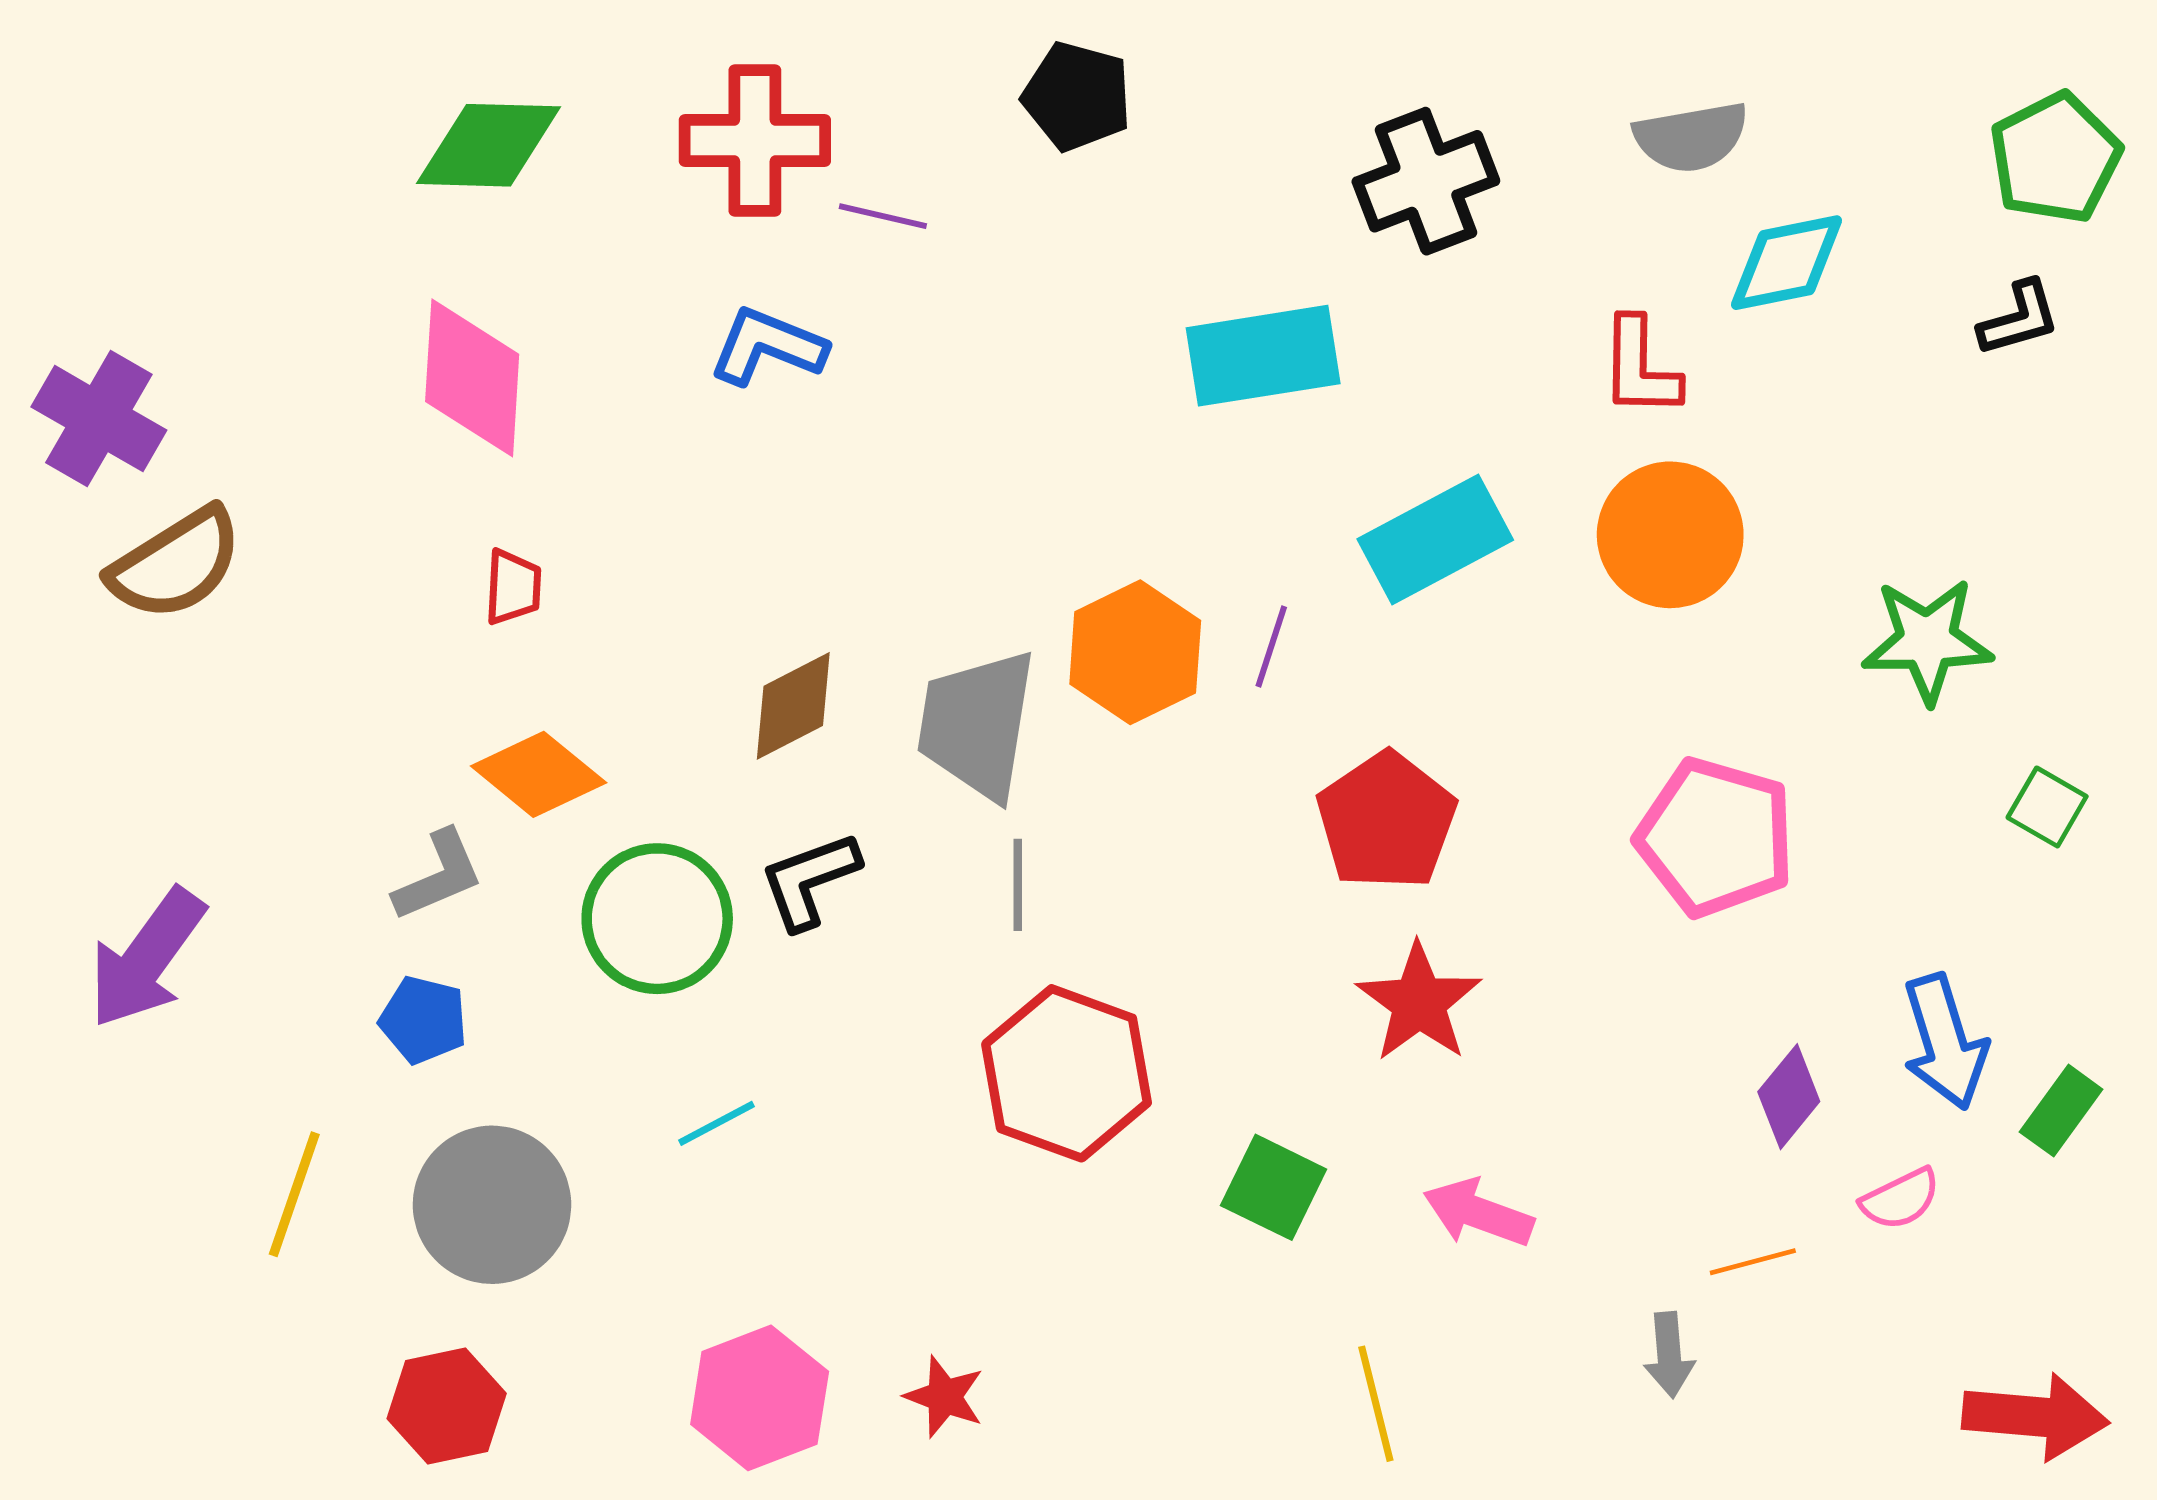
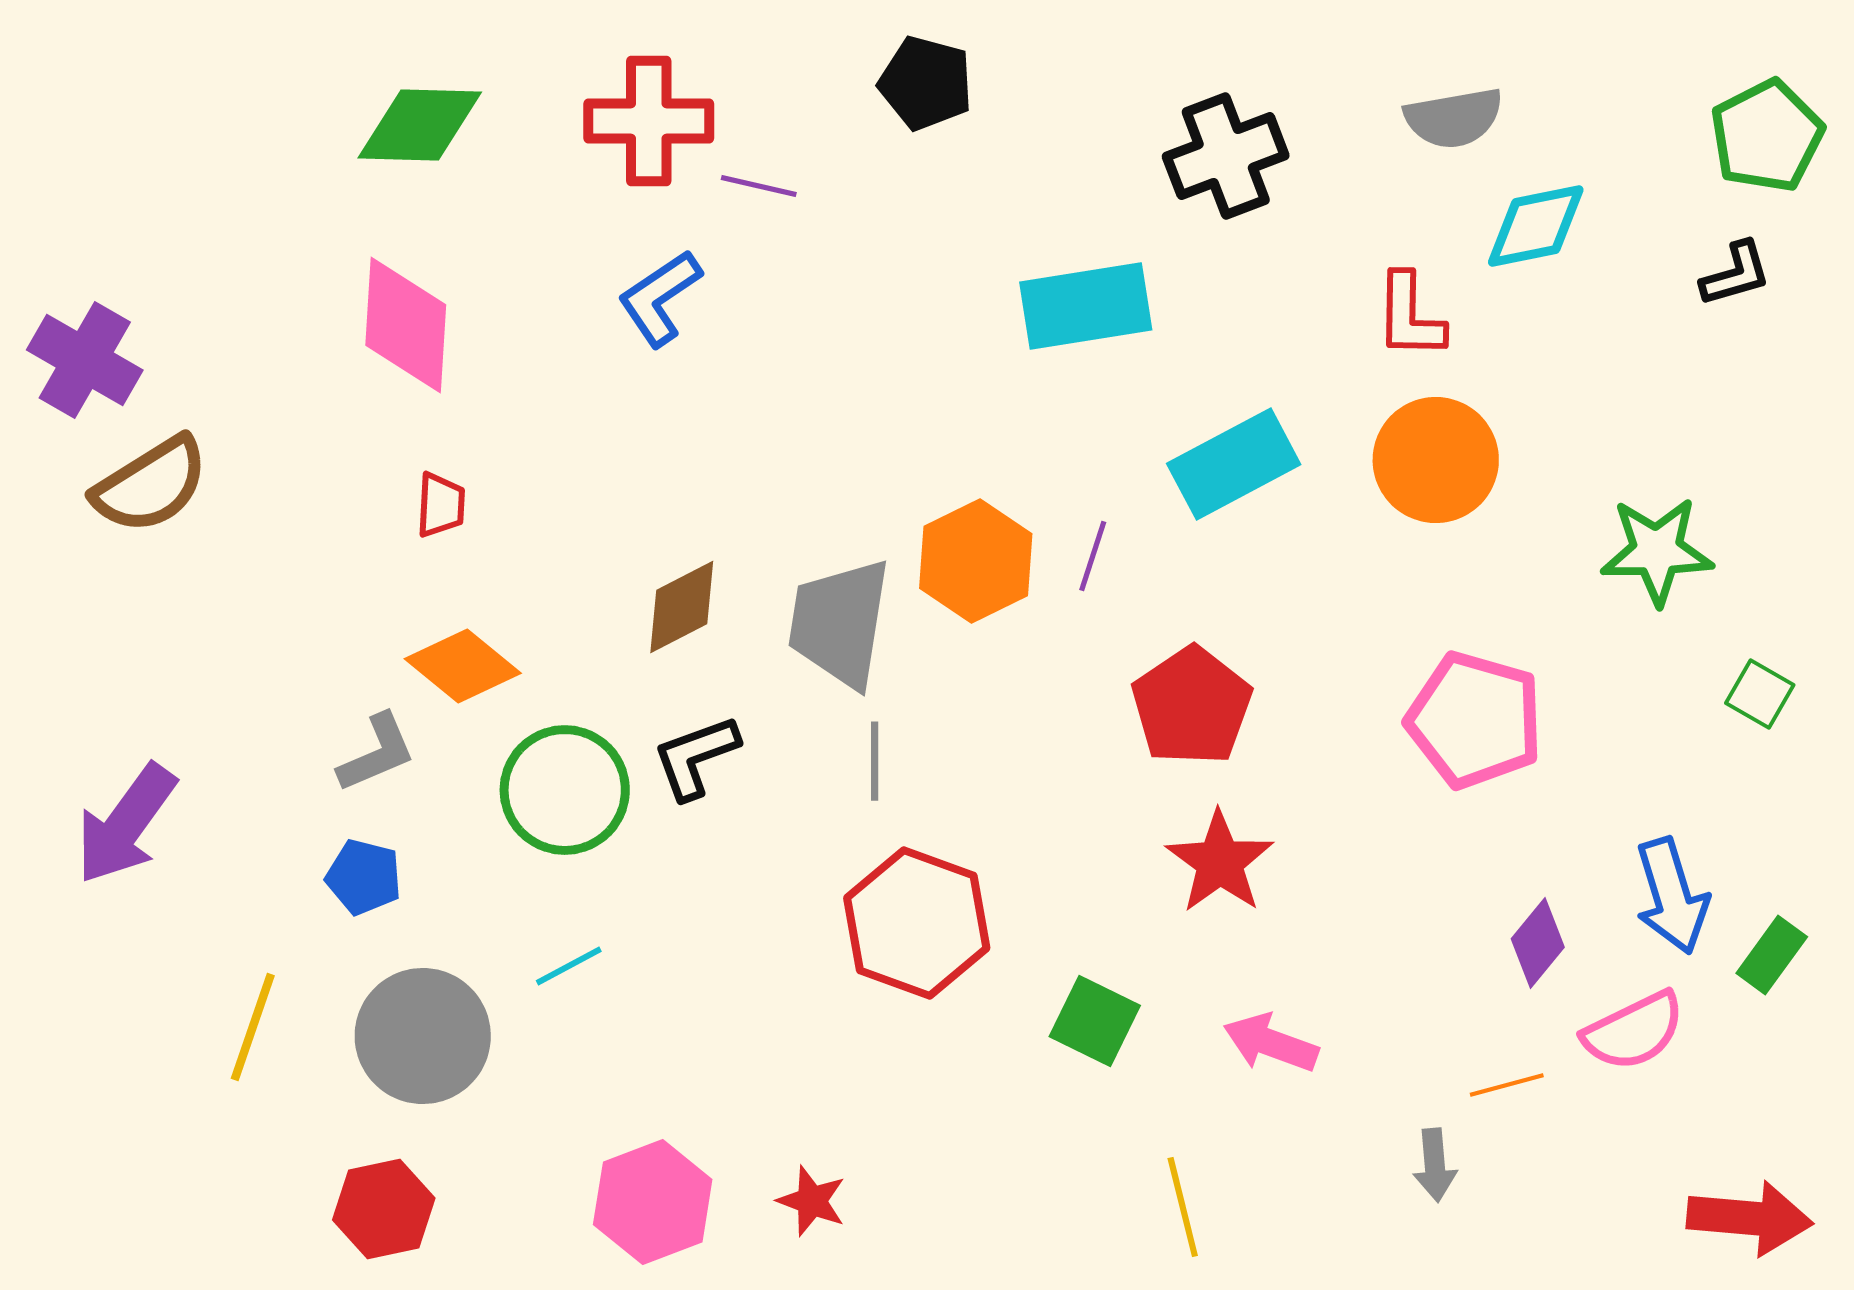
blue L-shape: (768, 346) -> (660, 298), turned -56
cyan line: (716, 1123) -> (569, 966), moved
pink semicircle: (1901, 1199) -> (1634, 1031), size x1.5

